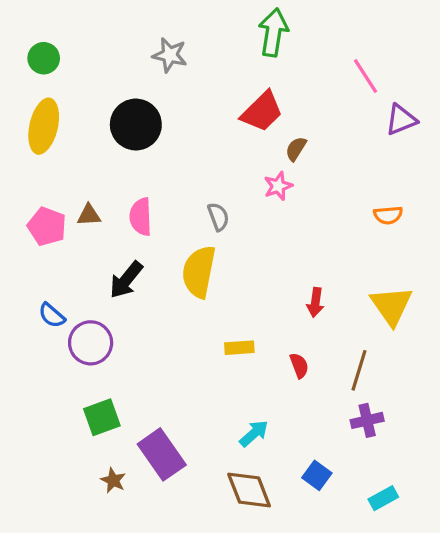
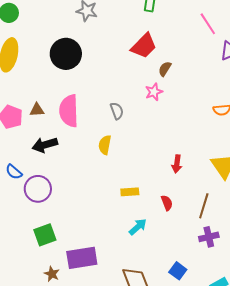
pink semicircle: (141, 217) -> (69, 111), size x1.4
yellow semicircle: (199, 272) -> (105, 145), size x0.6
black arrow: (126, 280) -> (45, 145), moved, turned 35
cyan arrow: (254, 433) -> (138, 227), moved
purple rectangle: (162, 454) -> (82, 258), turned -64

